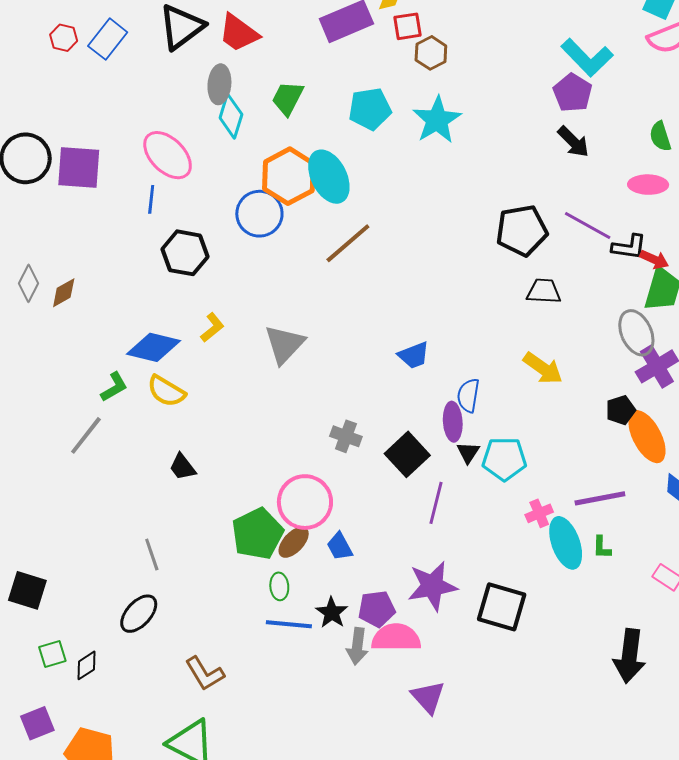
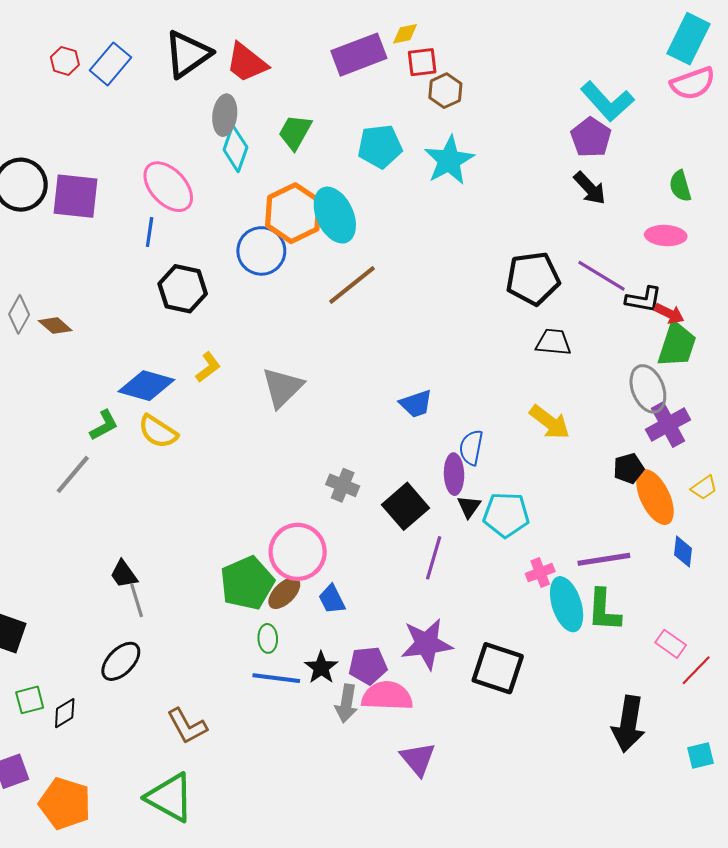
brown diamond: (64, 293) -> (55, 326), turned 68
black trapezoid: (182, 467) -> (124, 574), moved
green L-shape: (602, 547) -> (604, 610), size x1.8

